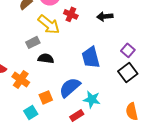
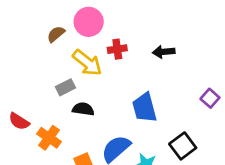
red cross: (71, 14) -> (117, 49), turned -32
purple square: (128, 50) -> (210, 98), moved
black square: (128, 72) -> (183, 146), moved

